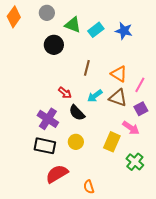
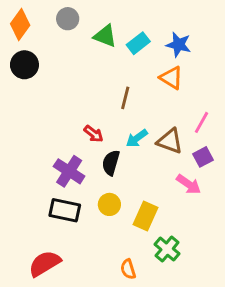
black circle: (54, 45) -> (24, 65), moved
orange triangle: (119, 74) -> (171, 78), moved
black semicircle: (77, 113) -> (111, 163), turned 60
yellow rectangle: (112, 142) -> (145, 216), moved
green cross: (135, 162) -> (167, 249), moved
red semicircle: (57, 174) -> (45, 263), moved

